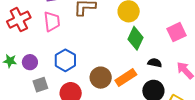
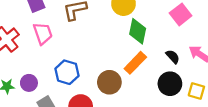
black semicircle: (155, 63) -> (173, 57), moved, turned 48
orange rectangle: (126, 77) -> (135, 63), moved

